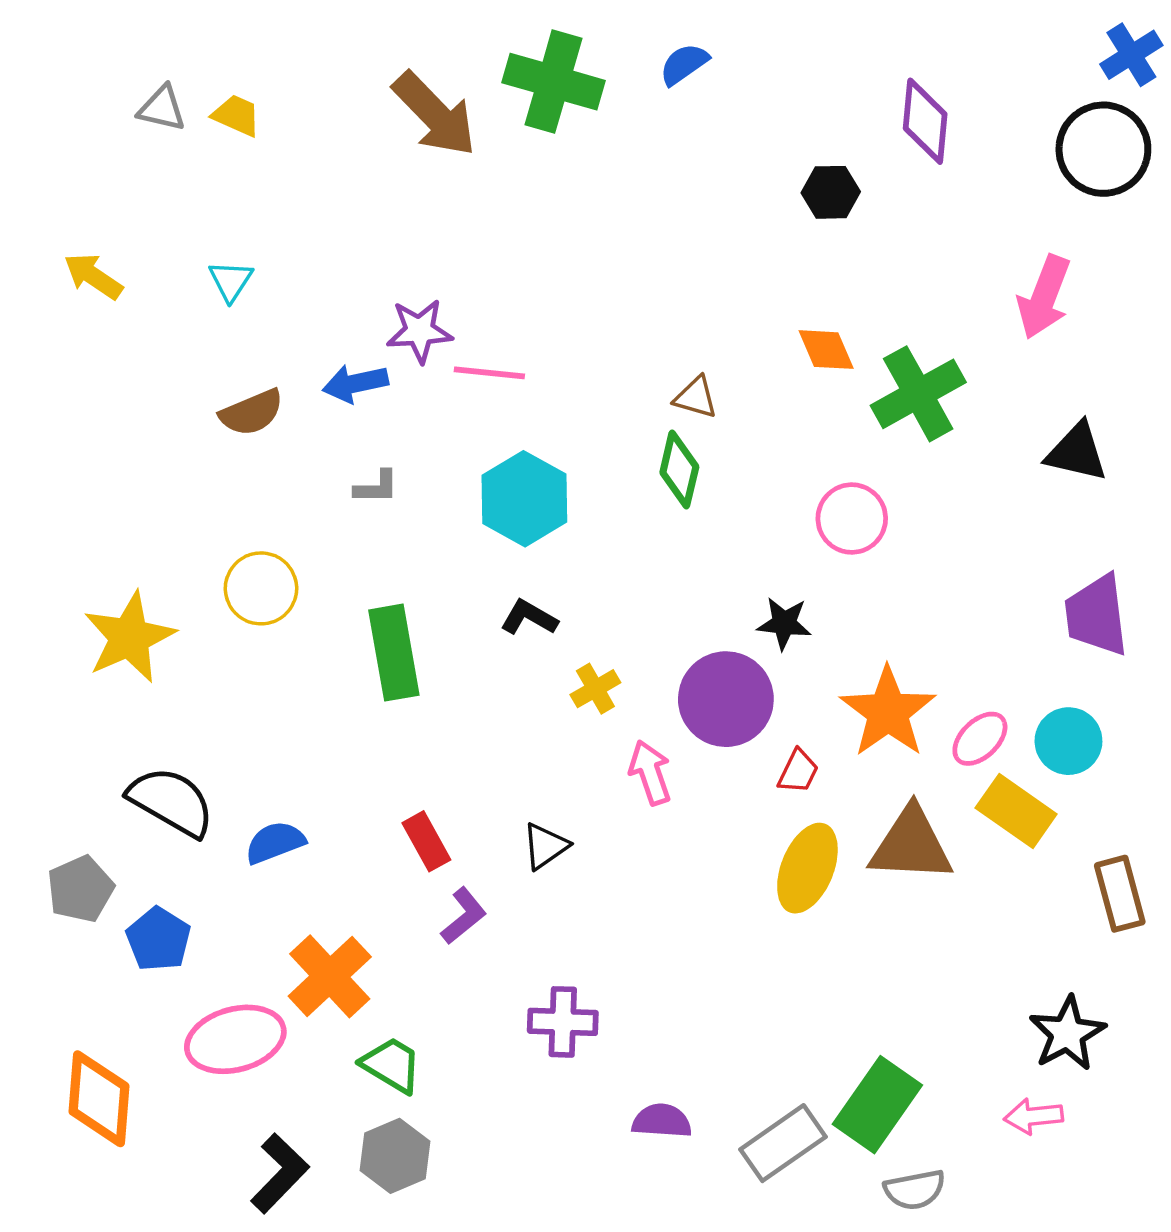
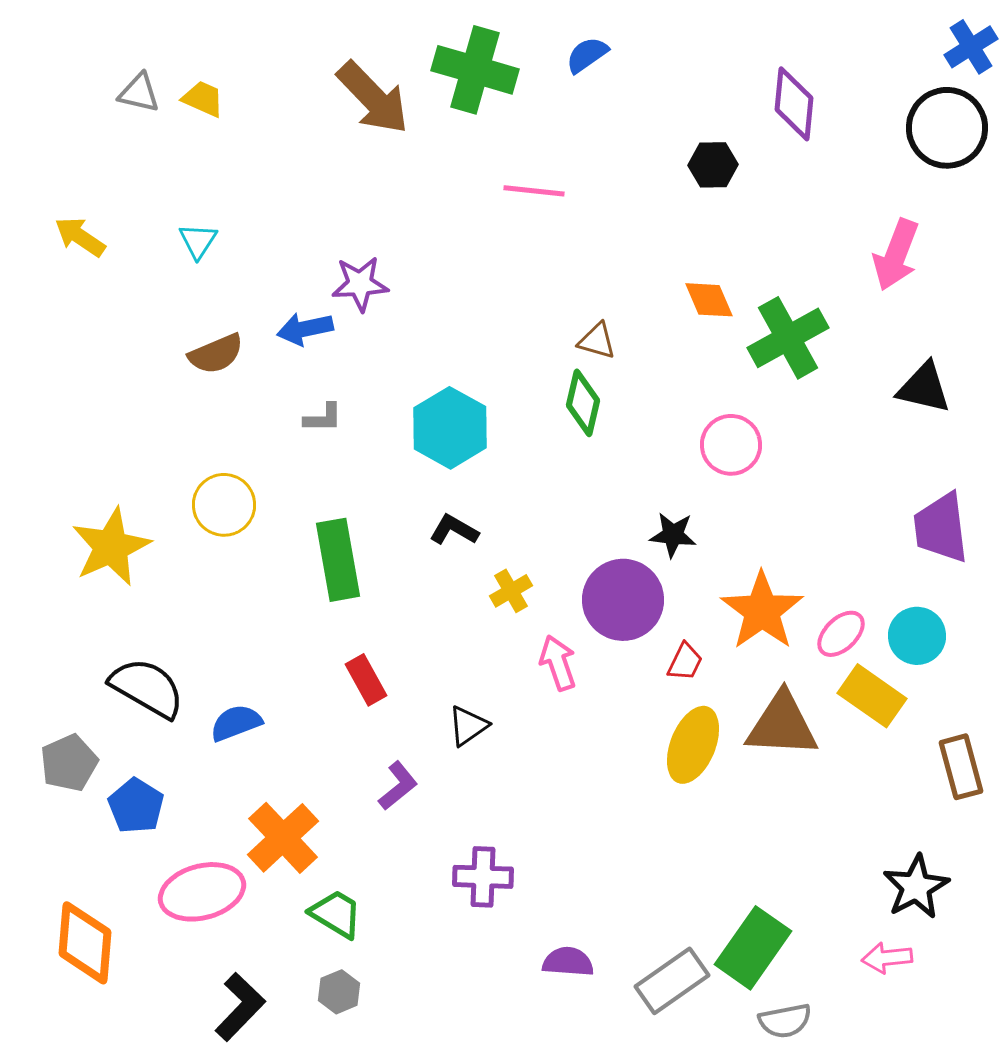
pink line: (489, 373) -> (534, 191), moved
red rectangle: (426, 841) -> (366, 680), moved
gray hexagon: (395, 1156) -> (339, 992), size x0.7

